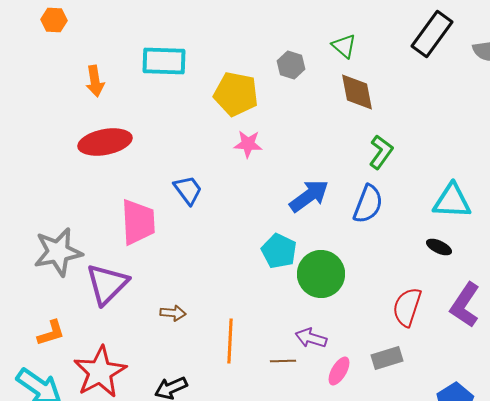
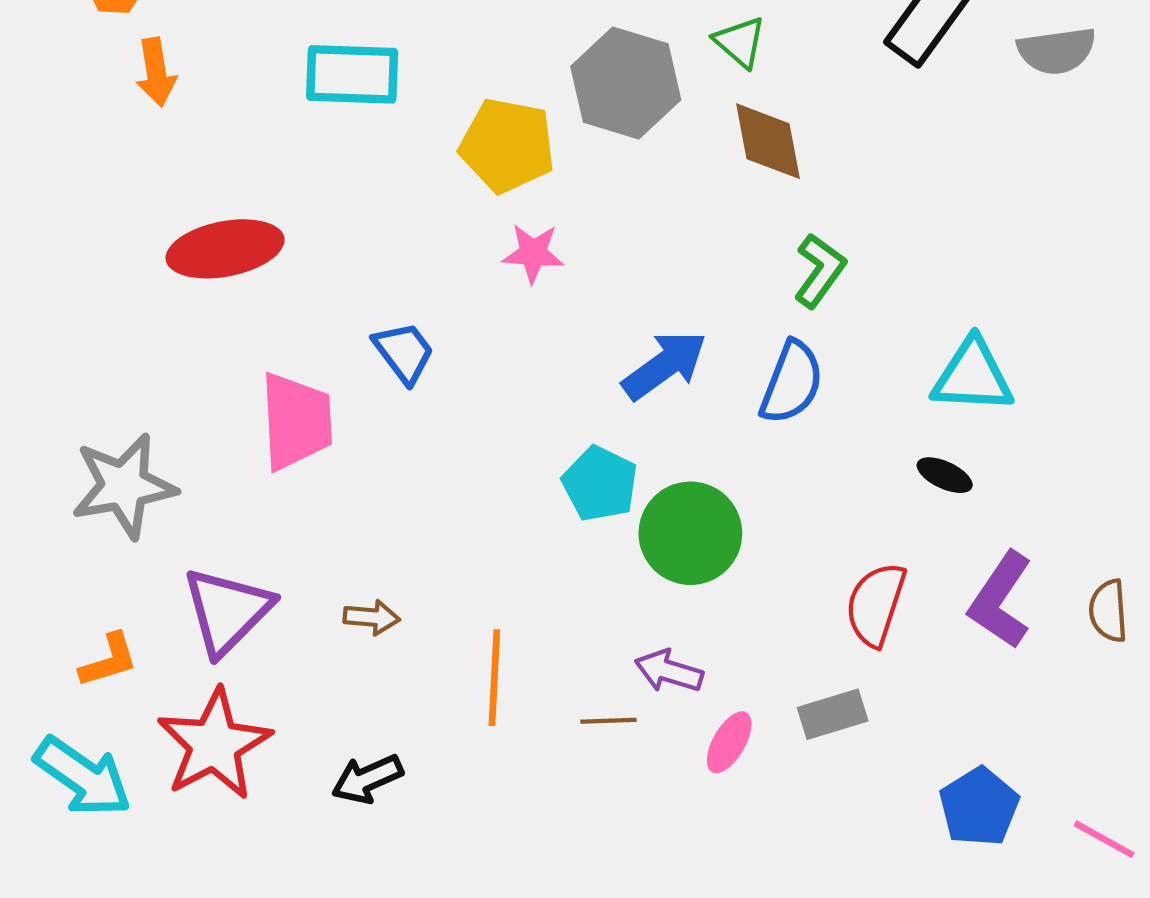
gray hexagon: (291, 65) -> (626, 83), size x1.8
orange arrow: (95, 81) -> (156, 72), moved
purple triangle: (107, 284) -> (227, 611), moved

